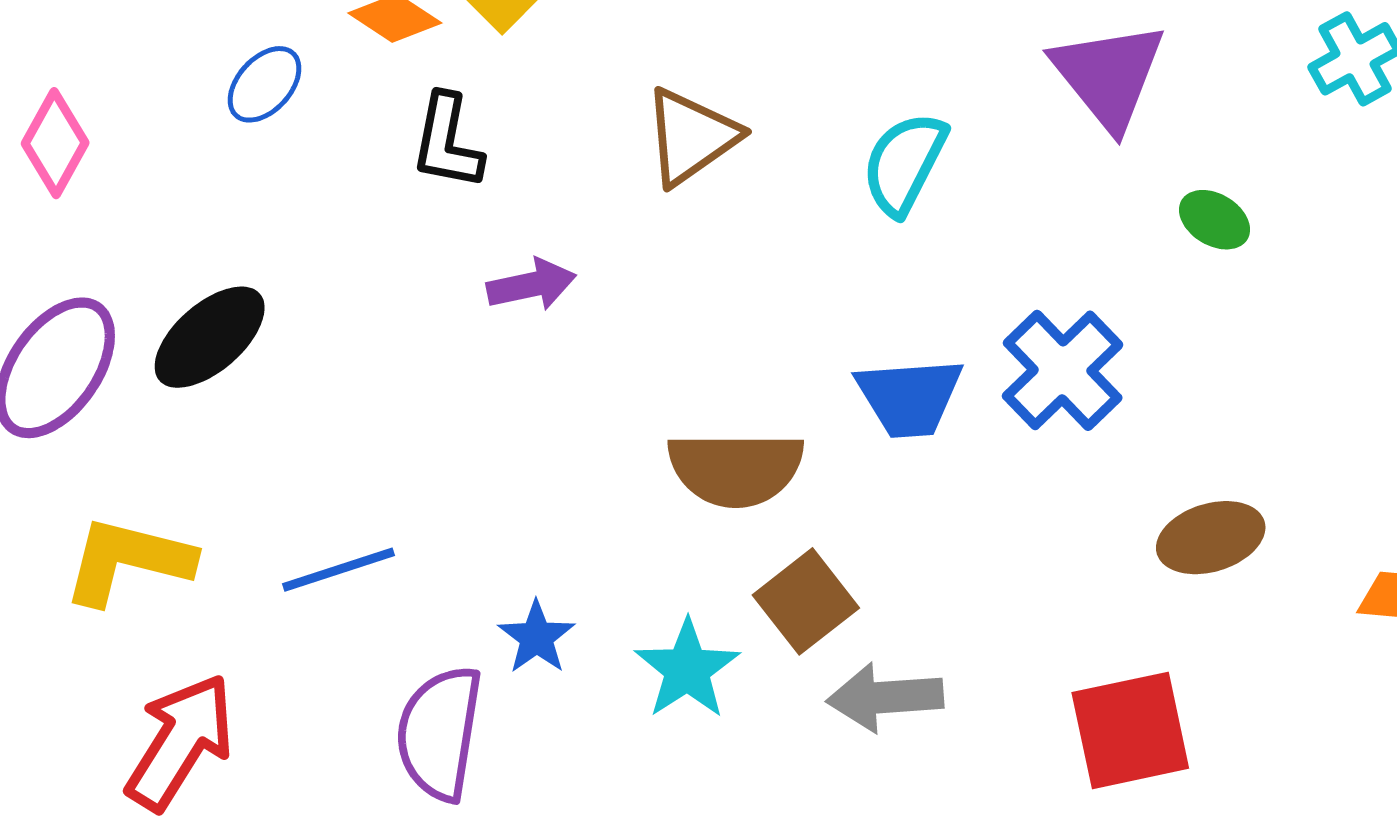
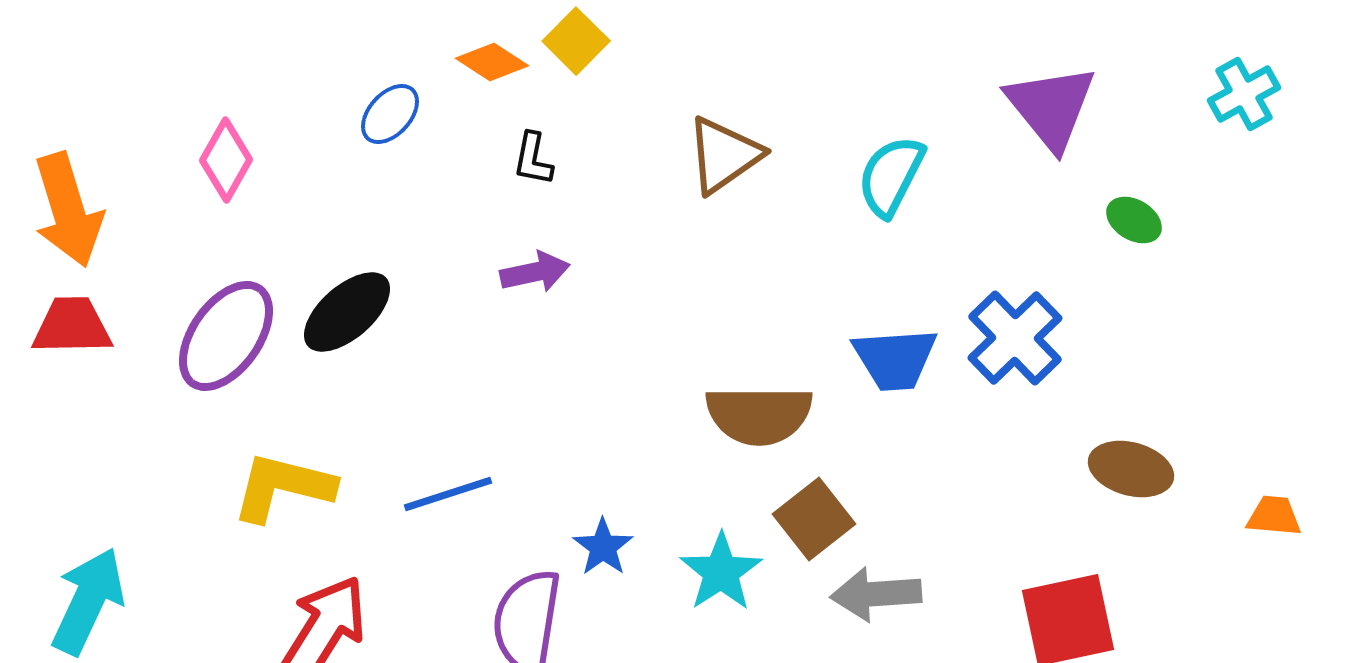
black L-shape: (447, 142) -> (533, 159), size x0.7
purple arrow: (531, 285) -> (535, 272), moved
brown ellipse: (1211, 538) -> (1131, 469), turned 32

